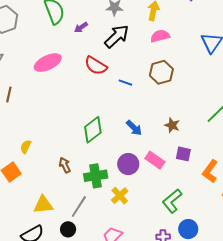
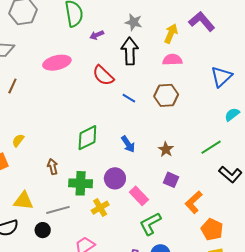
black arrow: (117, 36) -> (130, 51), turned -60
pink rectangle: (155, 160) -> (139, 196), moved
gray line: (79, 207) -> (58, 210), turned 30

